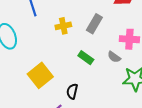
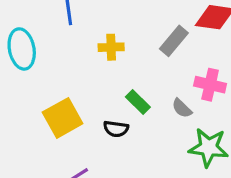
gray rectangle: (94, 24) -> (174, 41), moved
black semicircle: (72, 91) -> (116, 129), moved, turned -105

